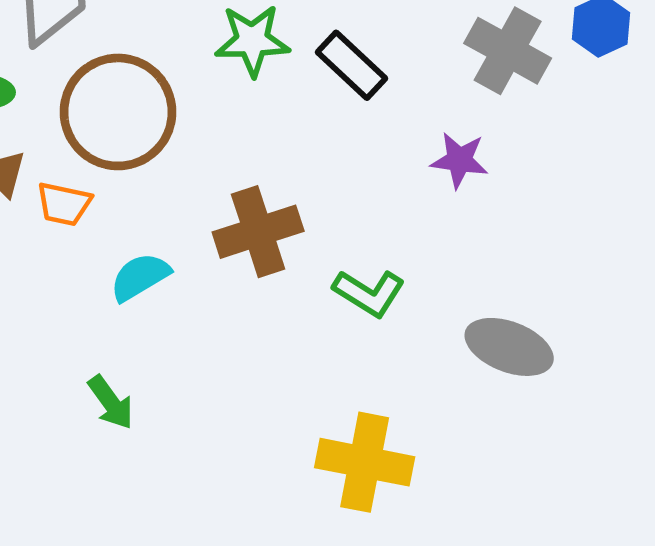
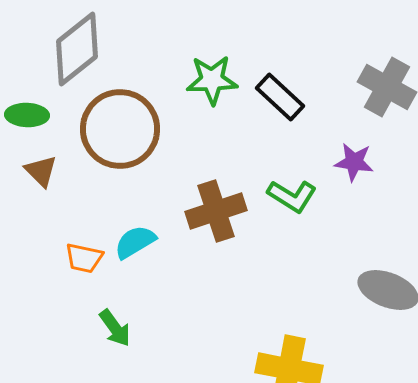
orange trapezoid: (64, 204) -> (84, 258), moved
green L-shape: (369, 293) -> (292, 196), moved

